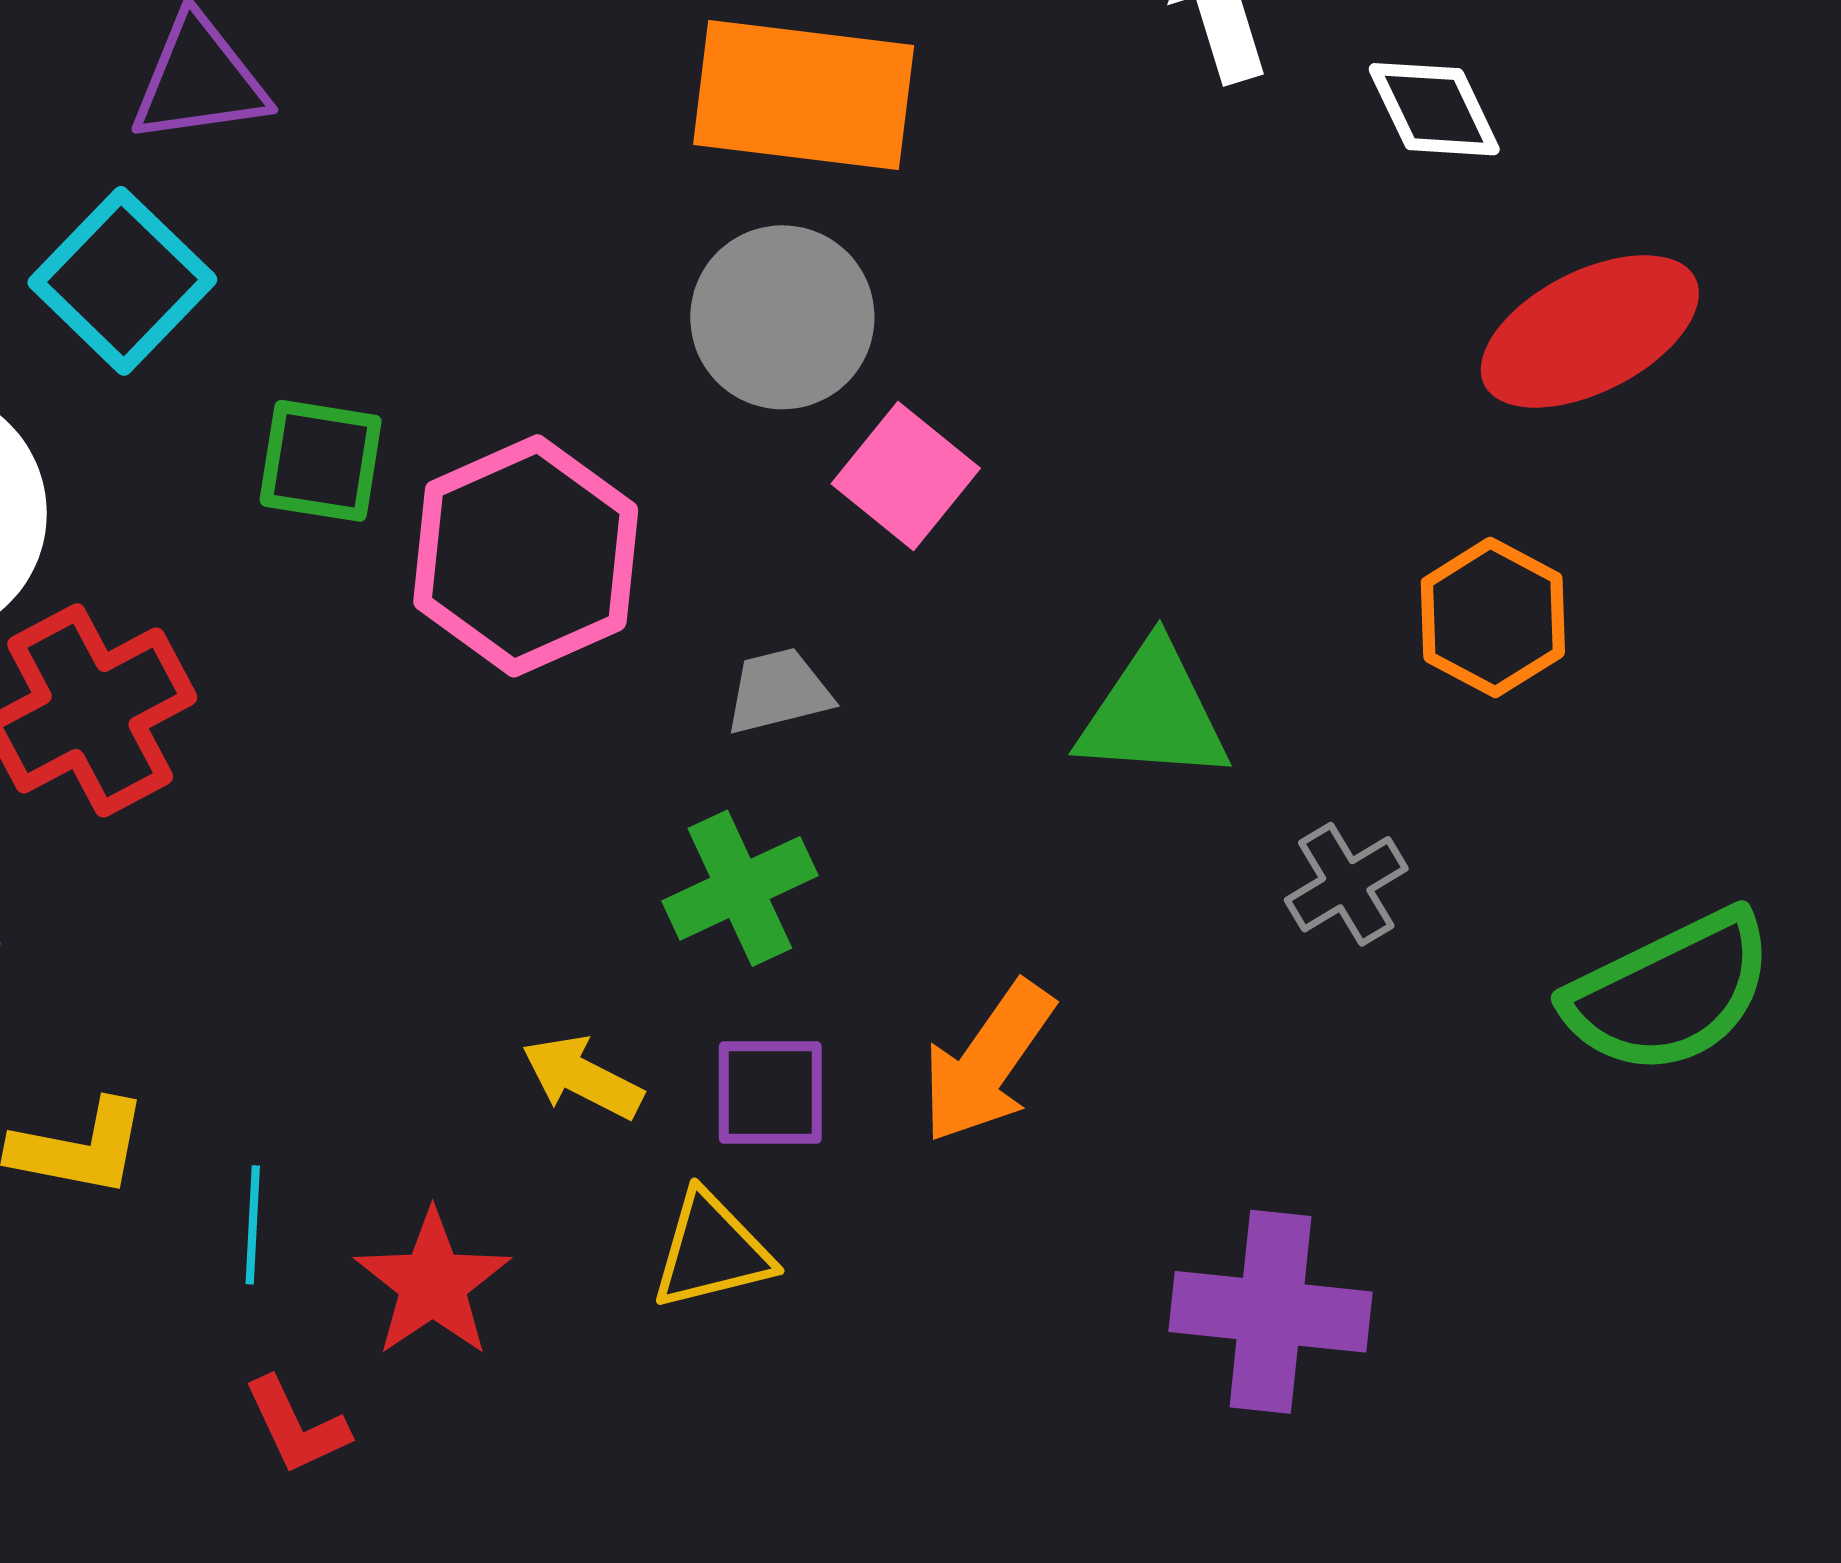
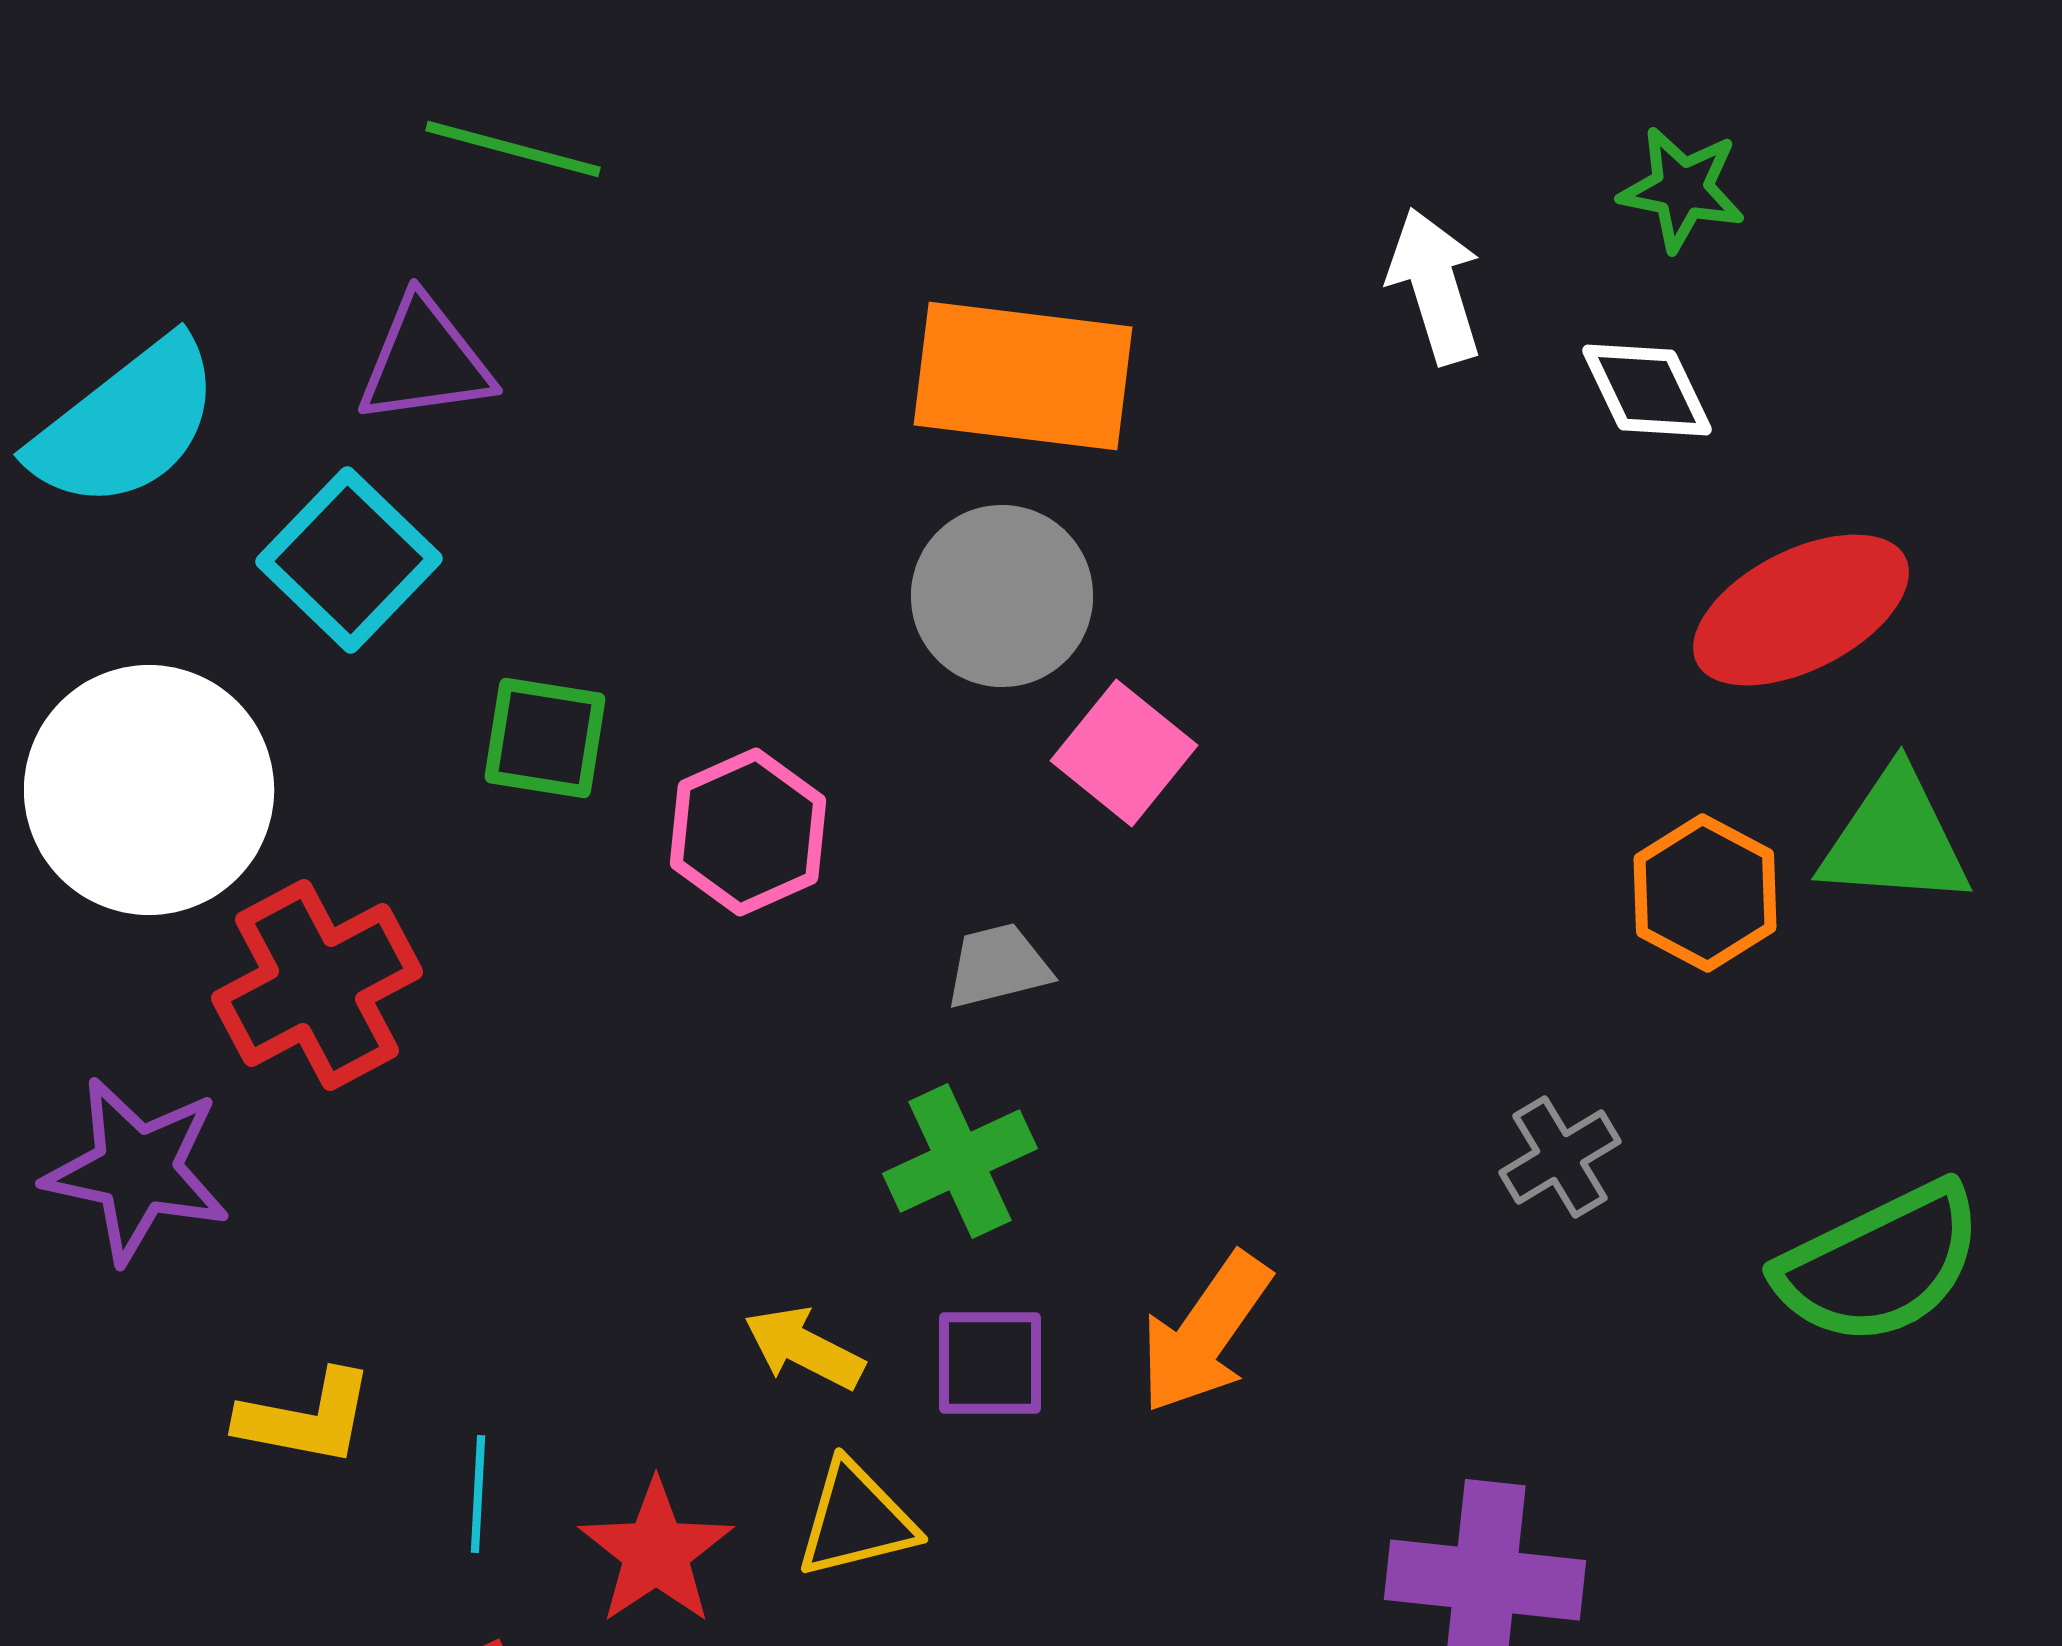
pink hexagon: (526, 556) -> (748, 832), size x0.7
green triangle: (1153, 713) -> (1895, 839), moved
yellow triangle: (712, 1251) -> (856, 1520), moved

